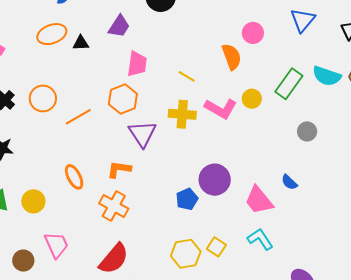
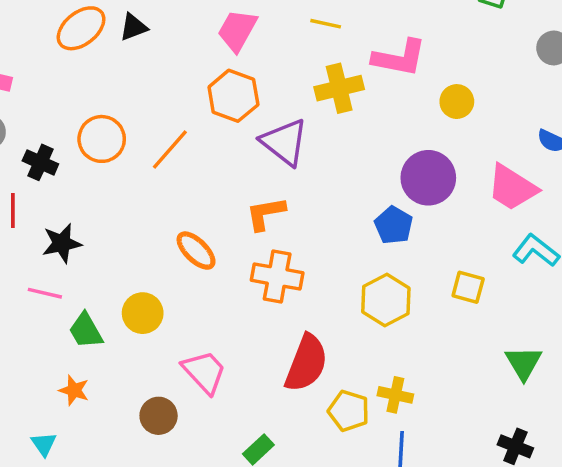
pink trapezoid: (137, 64) -> (237, 30), turned -140
yellow circle: (252, 99) -> (457, 102), moved
yellow hexagon: (186, 254) -> (386, 300), moved

